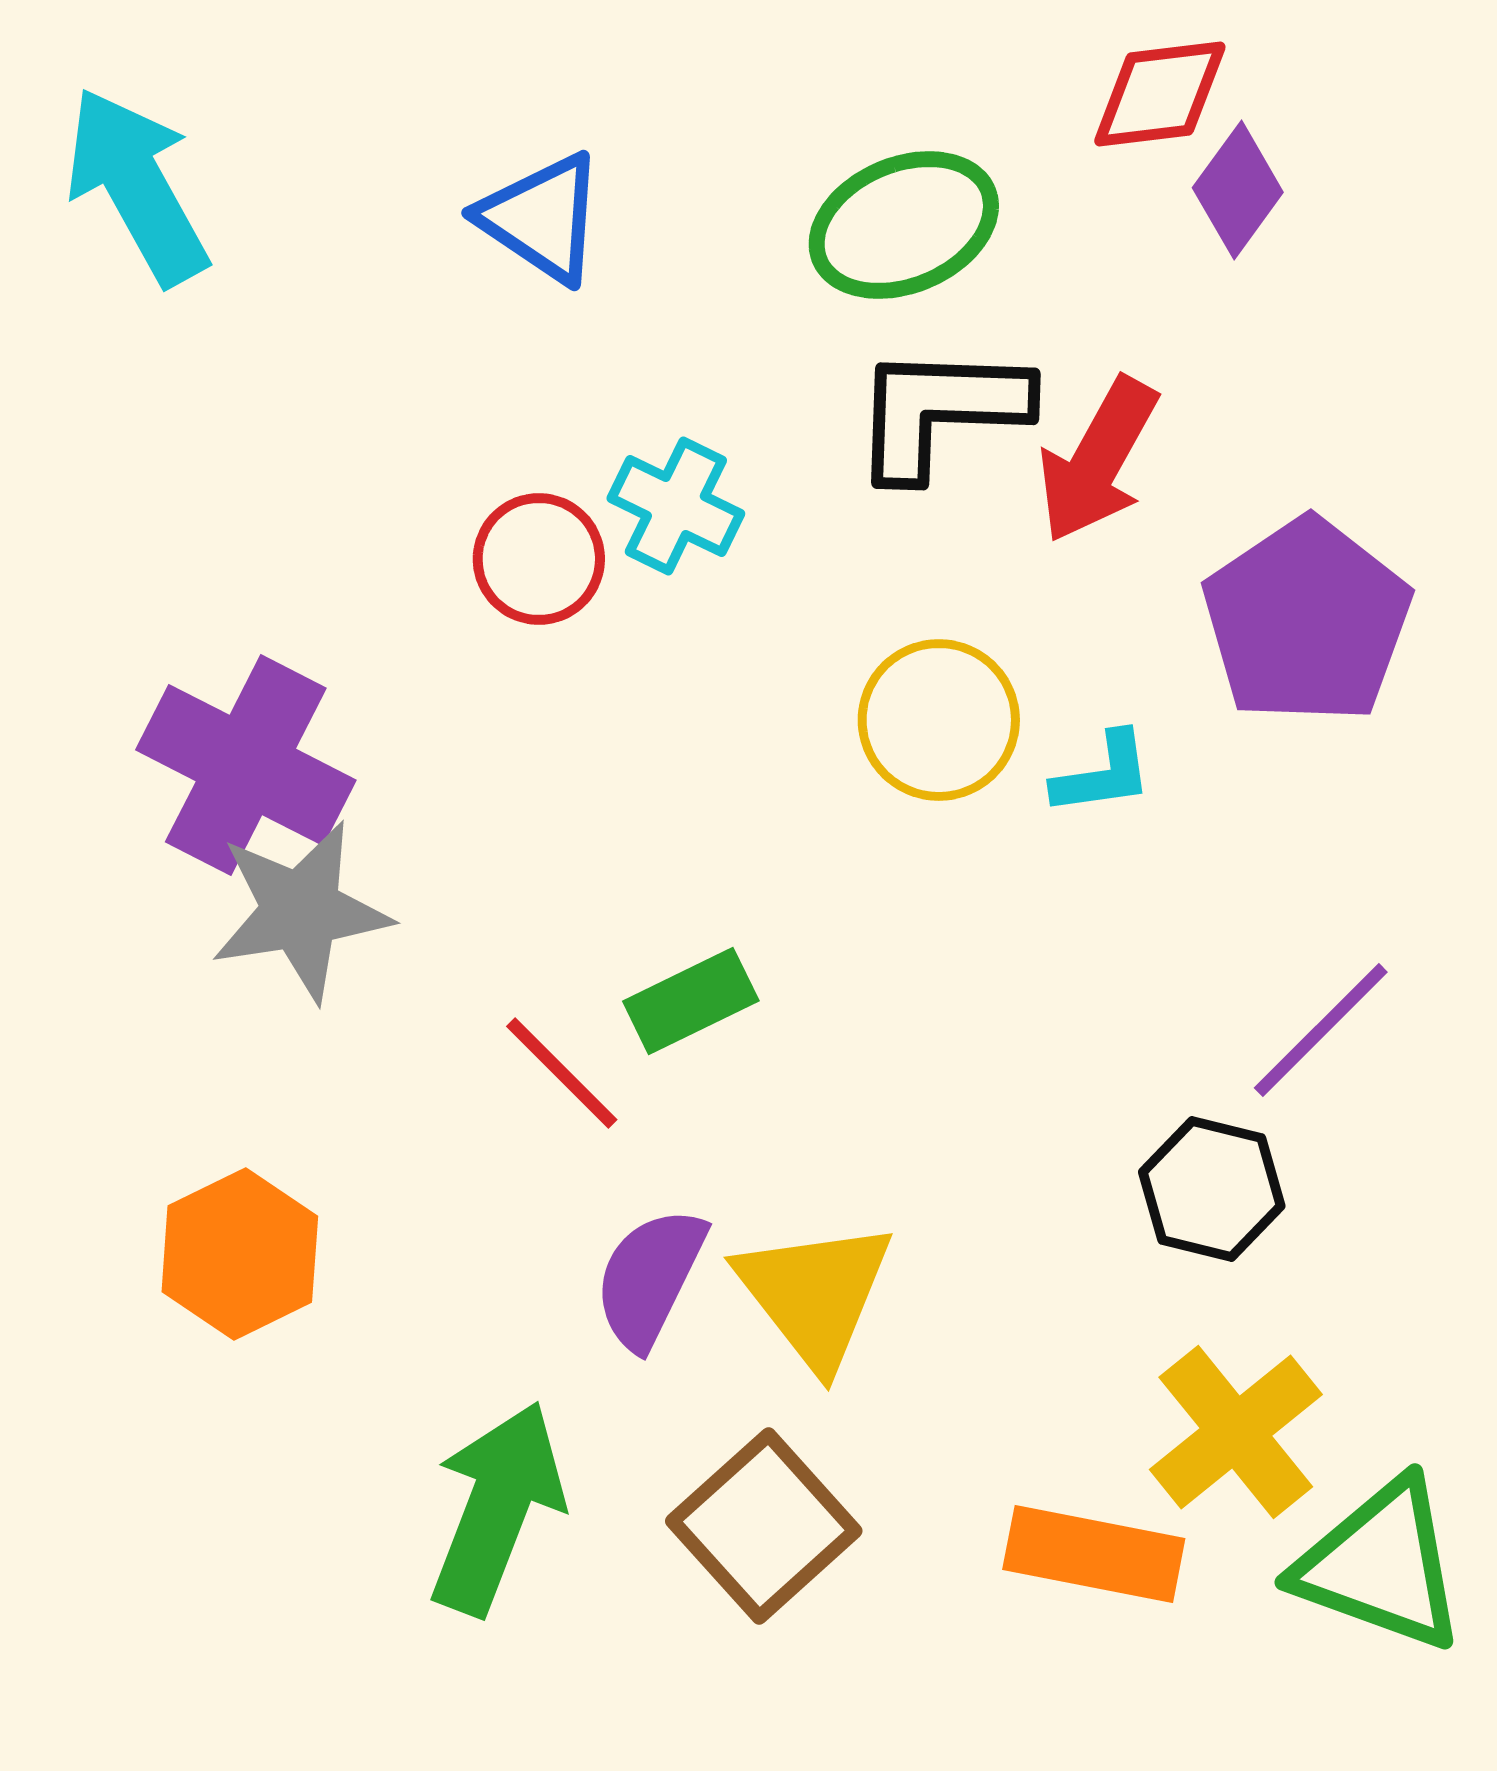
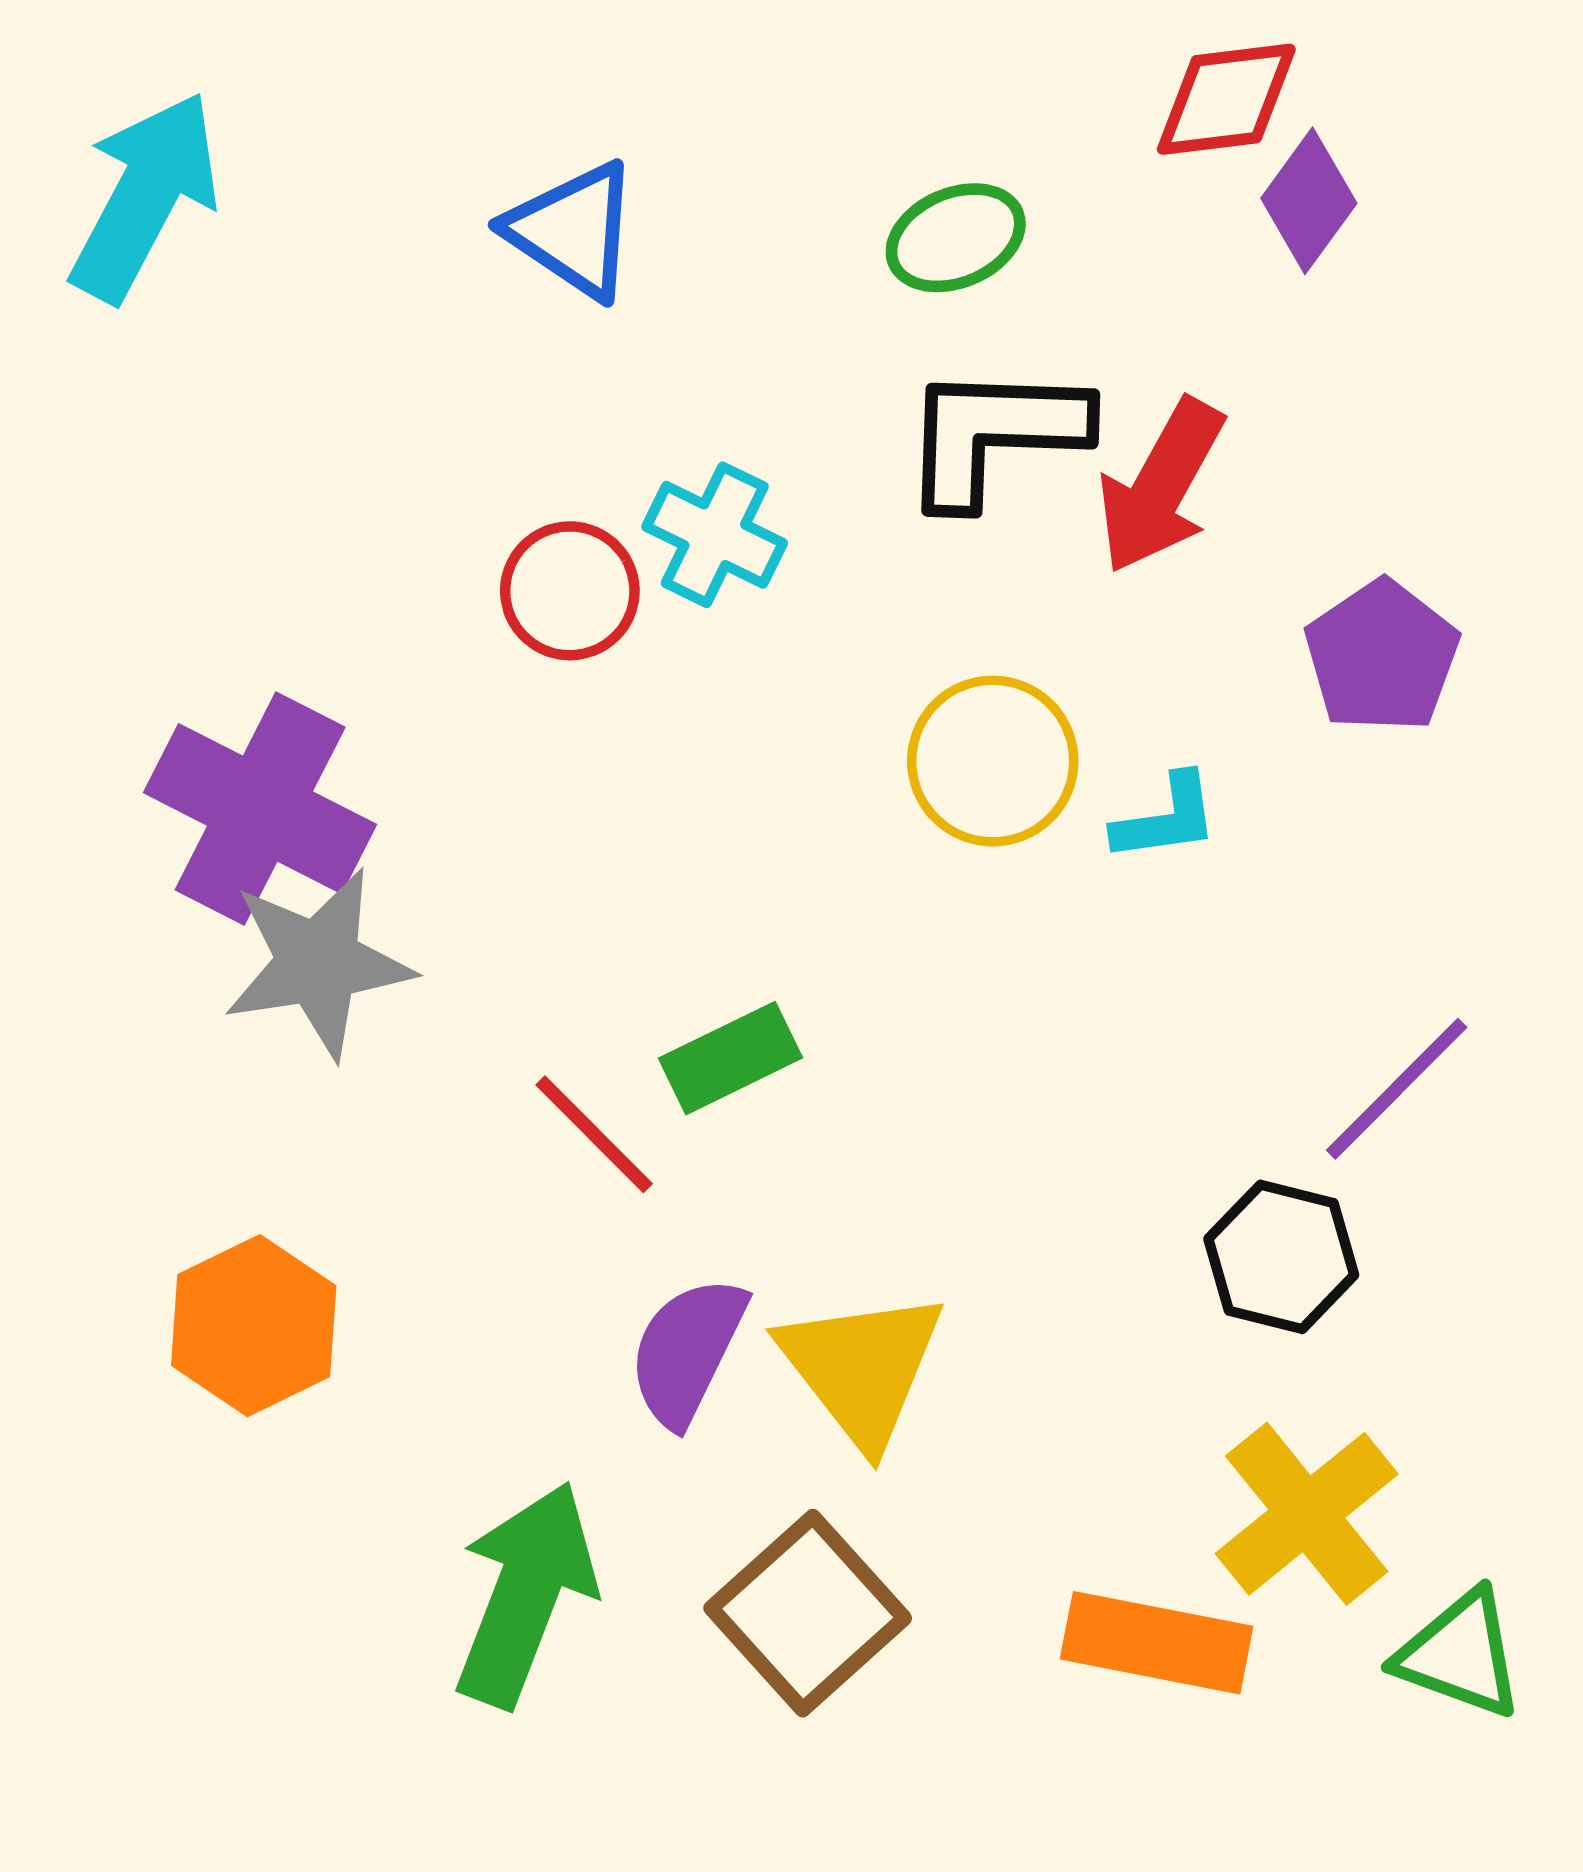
cyan arrow: (137, 186) -> (145, 196), turned 57
green ellipse: (904, 225) -> (956, 238), size x0.7
purple pentagon: (1307, 621) -> (1382, 656), size x0.7
green triangle: (1381, 1565) -> (1460, 1654), size x0.7

